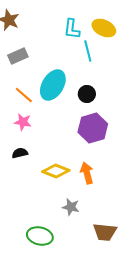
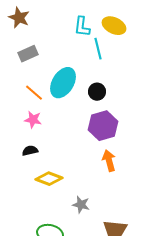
yellow diamond: (56, 171) -> (49, 179), moved
orange arrow: (87, 173) -> (109, 161), moved

